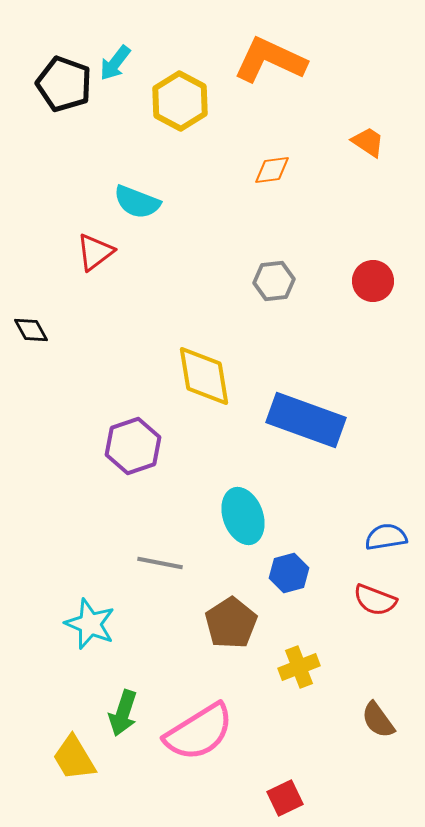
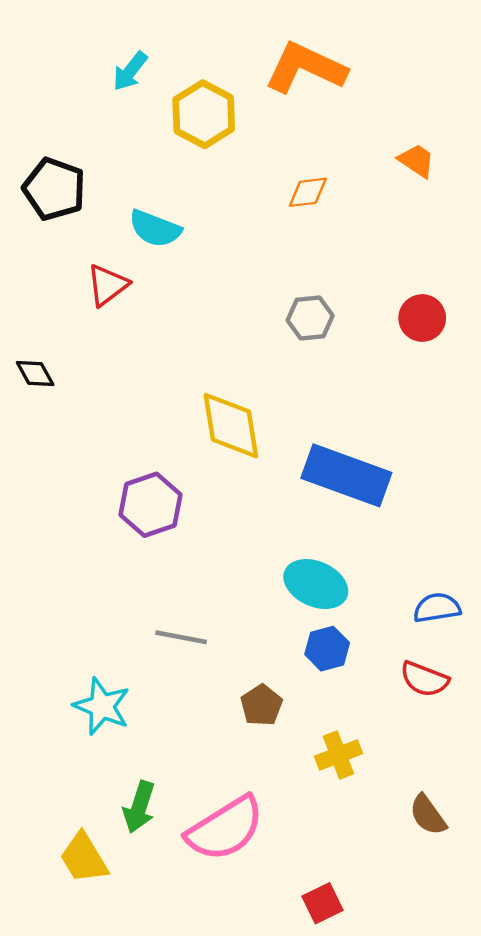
black pentagon: (64, 84) -> (54, 189), moved
cyan ellipse: (243, 516) -> (316, 584), moved, turned -46
brown pentagon: (231, 623) -> (261, 705), size x0.7

